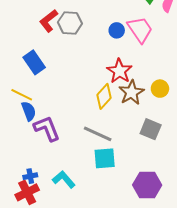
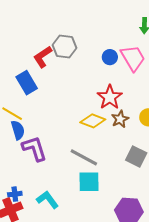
red L-shape: (49, 21) -> (43, 57), moved
brown star: (131, 92) -> (120, 119), size x0.7
yellow diamond: (104, 96) -> (93, 121), turned 65

